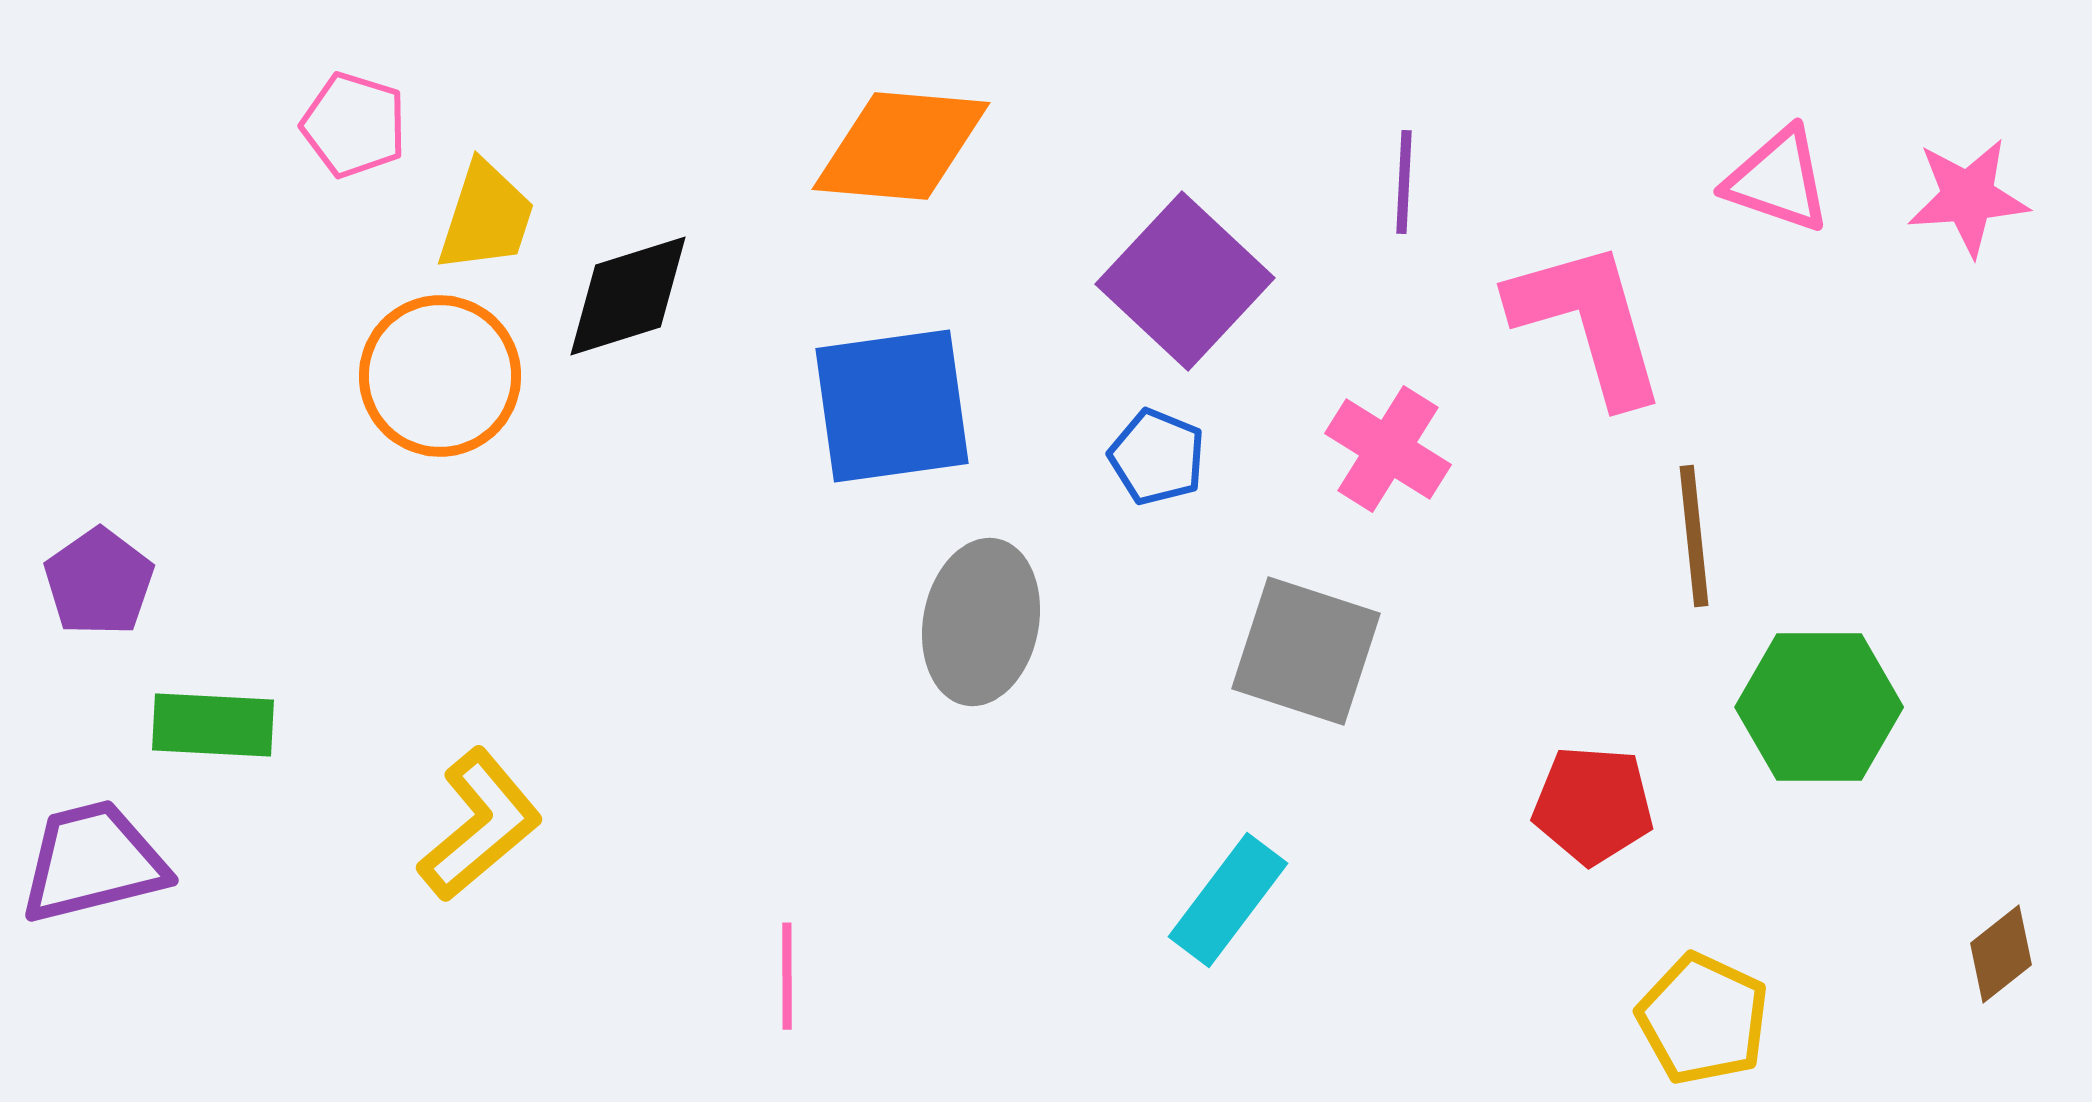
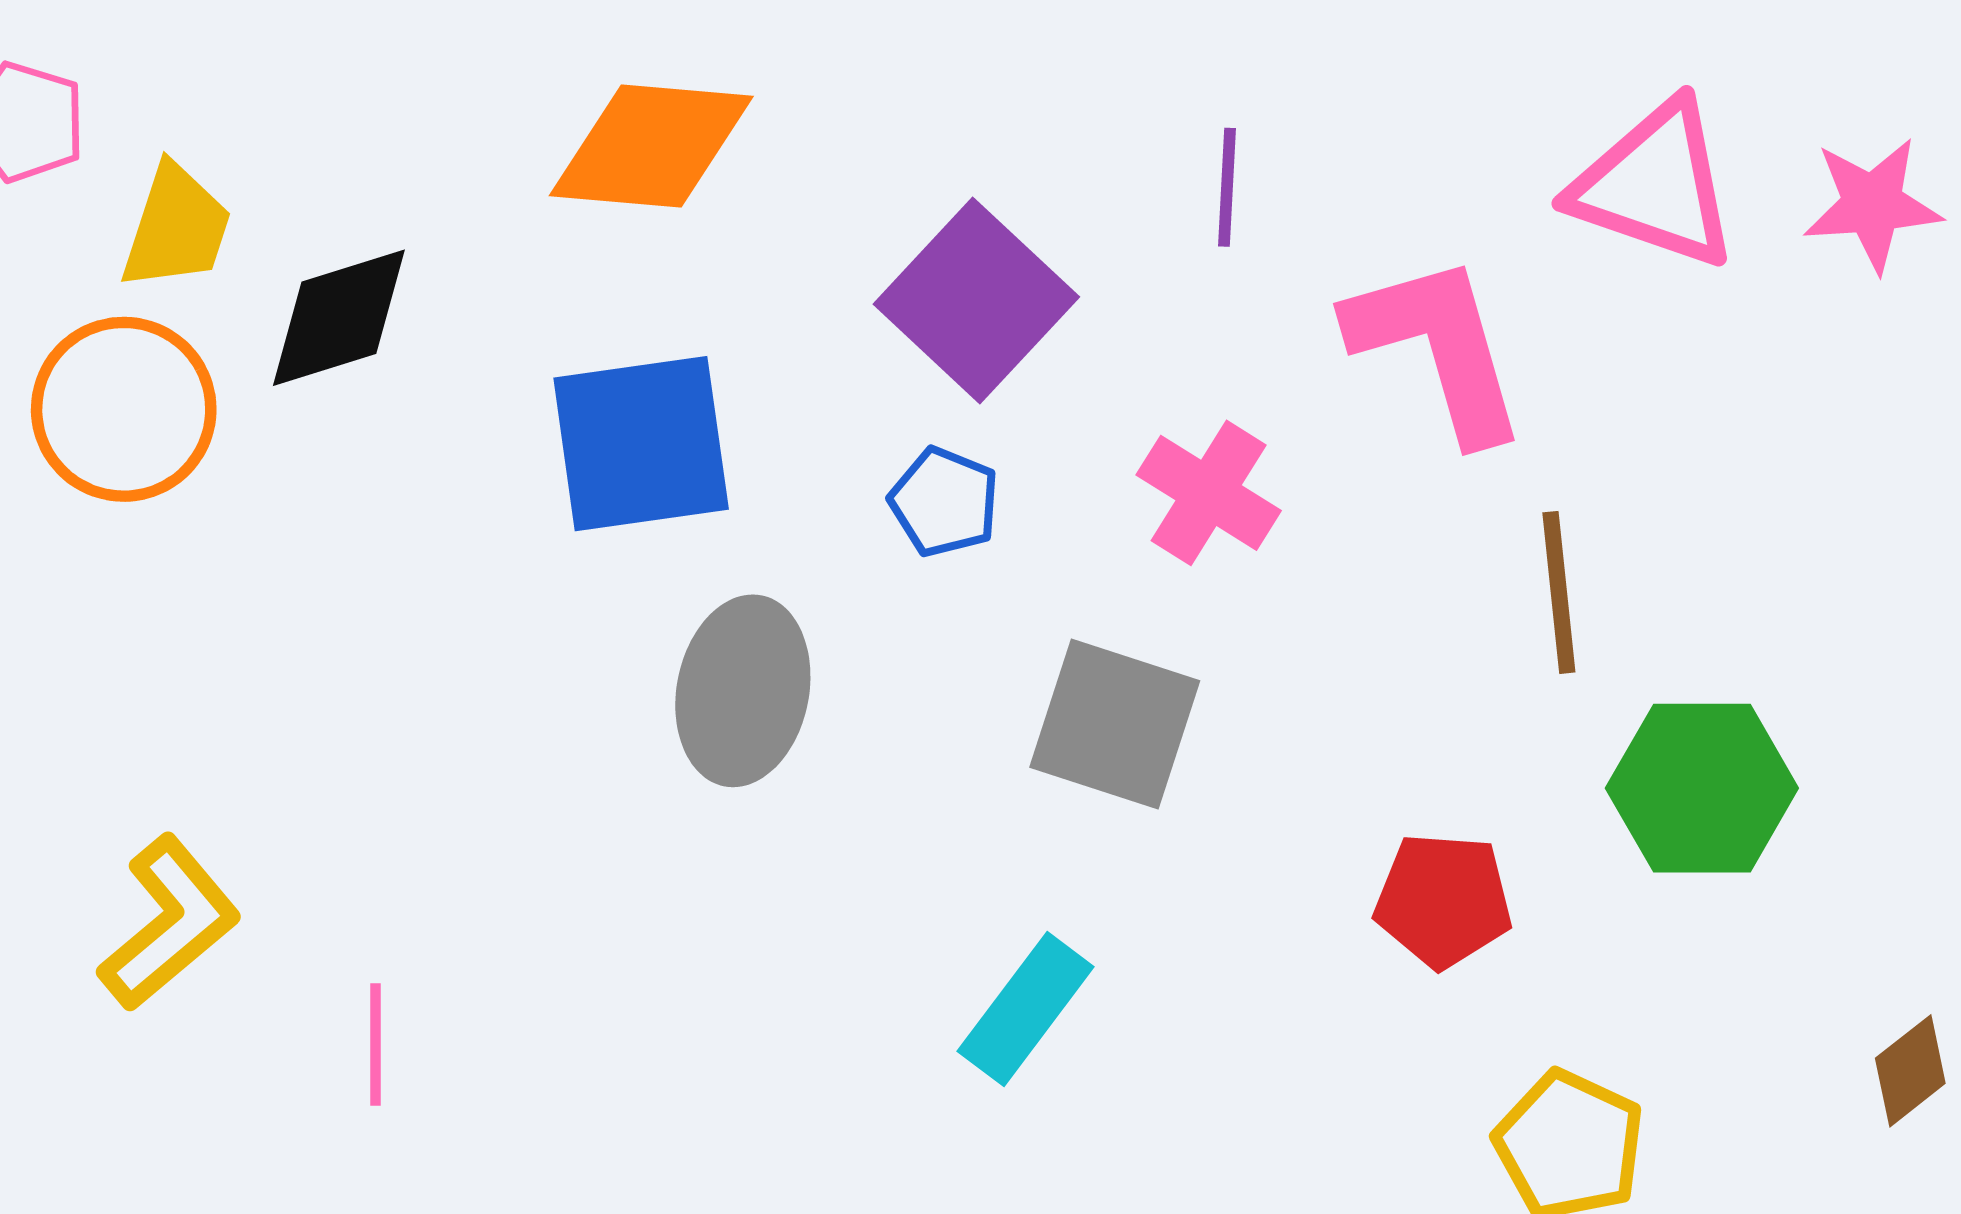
pink triangle: (1778, 180) -> (1655, 185), size x1.4
pink line: (787, 976) -> (375, 1044), moved

